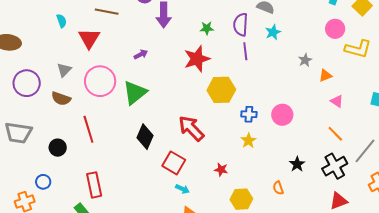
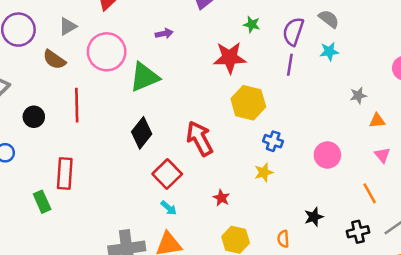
pink circle: (282, 115) -> (327, 155), moved
black cross: (335, 166) -> (358, 232), size x0.7

